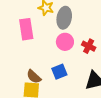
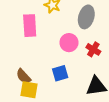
gray ellipse: (64, 18) -> (86, 17), moved
brown semicircle: (34, 77) -> (23, 76), moved

